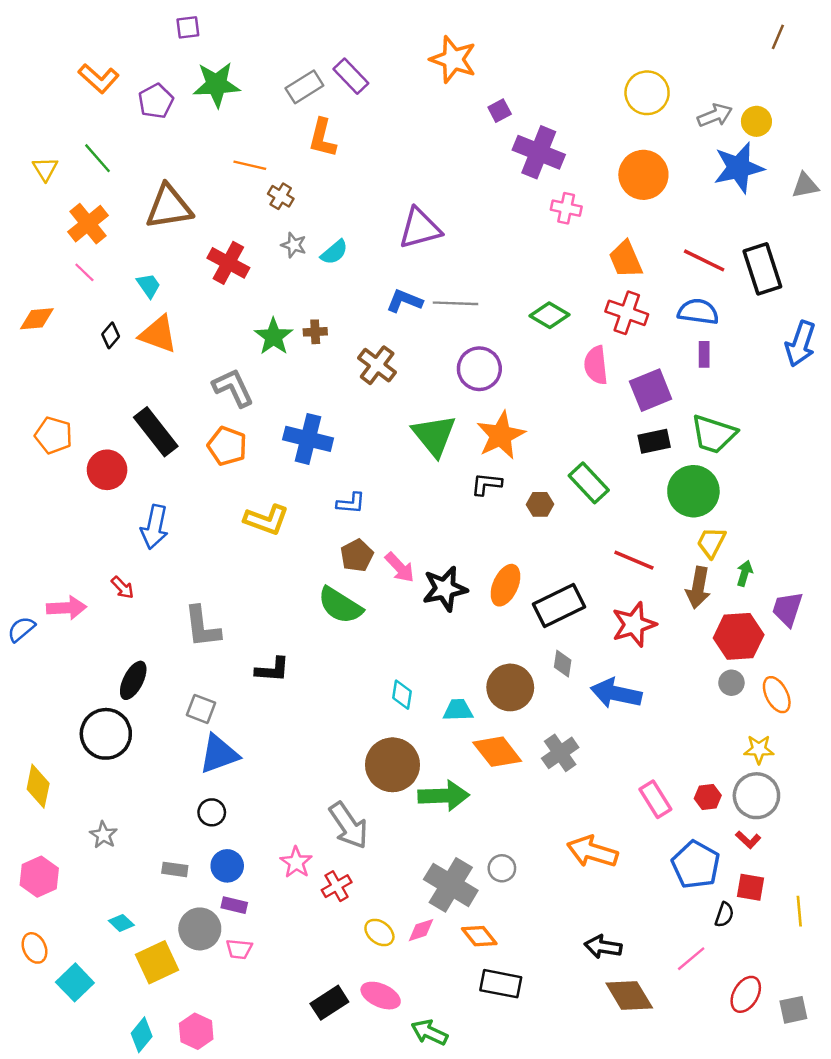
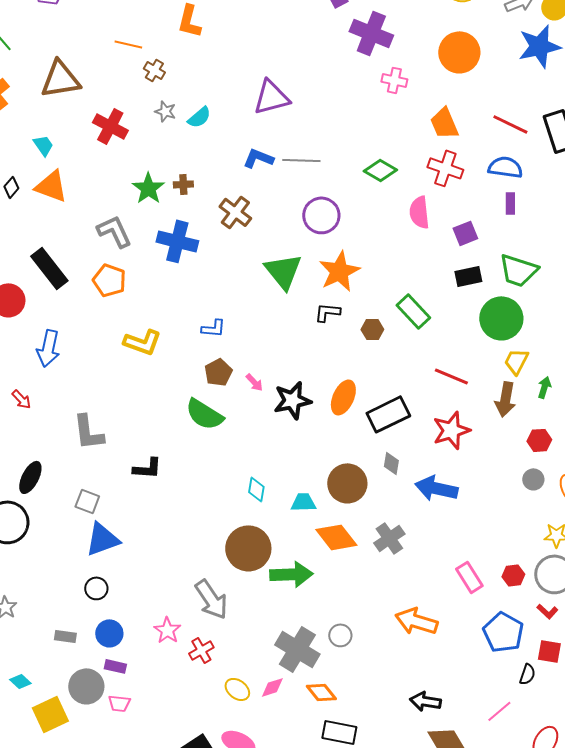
purple square: (651, 390) -> (465, 233), size x0.7
blue cross: (308, 439) -> (177, 241), moved
pink arrow: (400, 567) -> (254, 382), size x0.7
red hexagon: (739, 636) -> (539, 440), size x0.6

